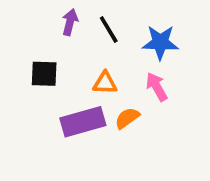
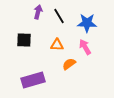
purple rectangle: (83, 122) -> (33, 80), moved

